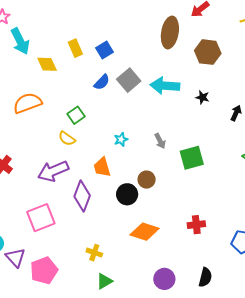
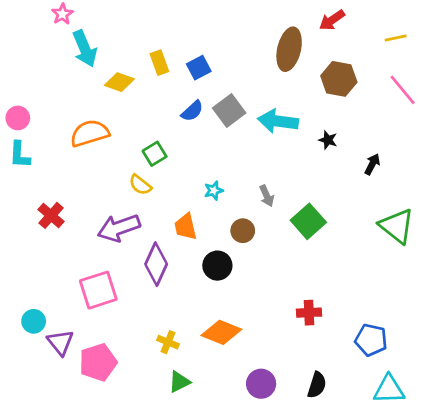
yellow diamond: (47, 64) -> (119, 82), turned -50
green square: (192, 158) -> (308, 221), turned -30
brown circle: (147, 180) -> (243, 231), moved
orange diamond: (145, 232) -> (221, 332), moved

